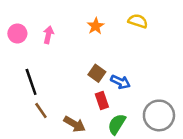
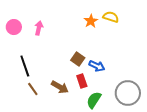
orange star: (96, 26) -> (91, 21), moved
brown arrow: (75, 124) -> (60, 87), moved

